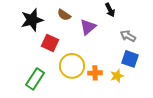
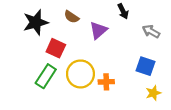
gray arrow: (128, 36) -> (151, 31), moved
yellow star: (117, 76) -> (153, 93), moved
green rectangle: (35, 79) -> (46, 76), moved

